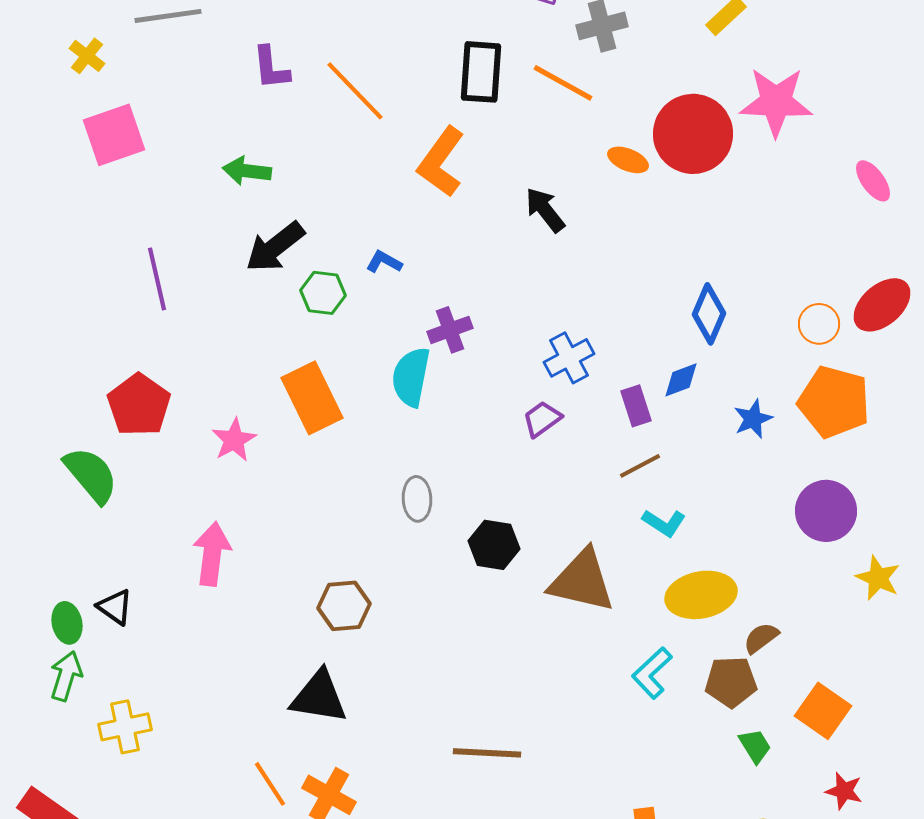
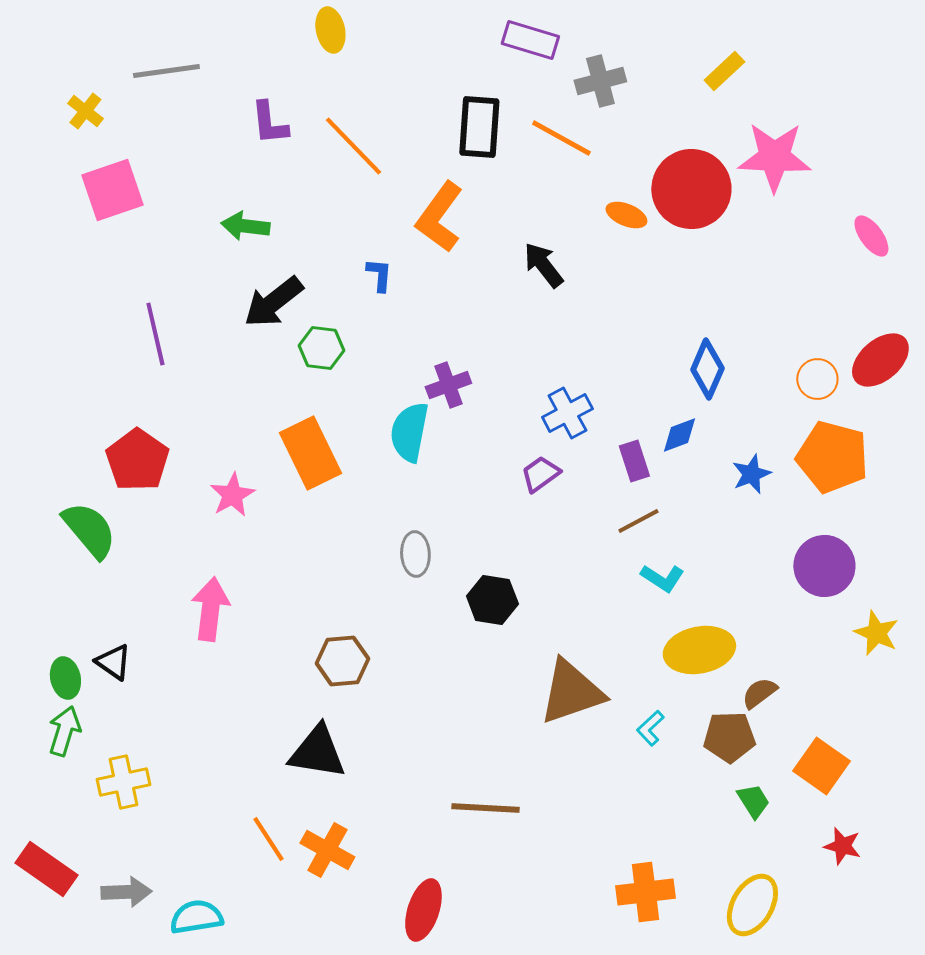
blue L-shape: (384, 262) -> (379, 275), moved, turned 66
brown triangle: (582, 581) -> (571, 692), moved, turned -32
cyan L-shape: (652, 673) -> (650, 728), size x0.7

